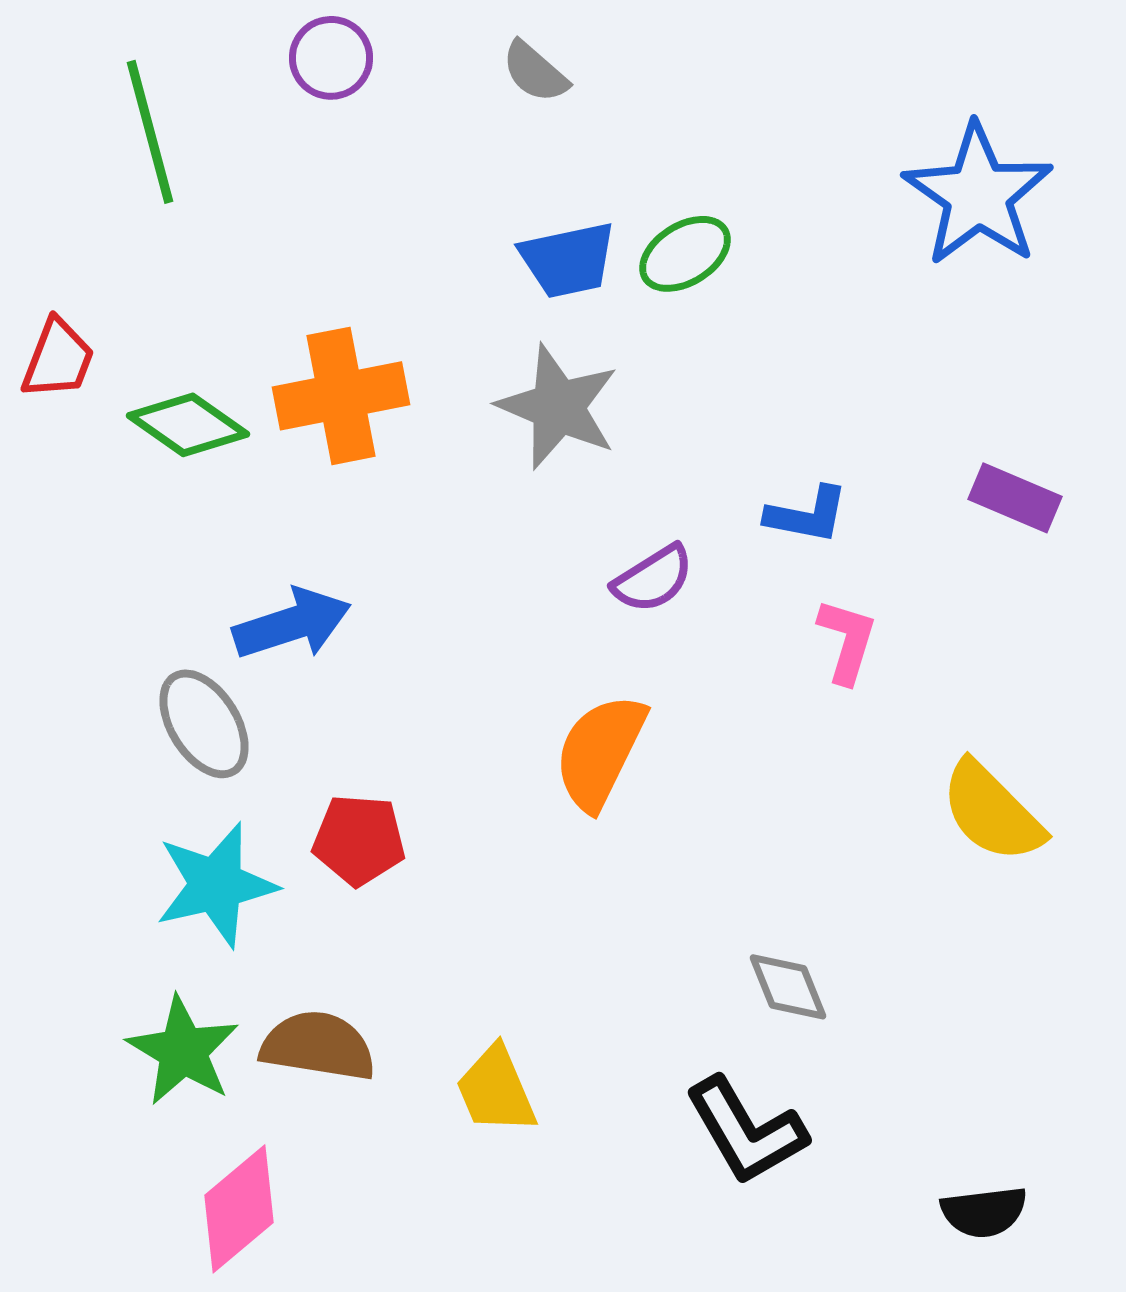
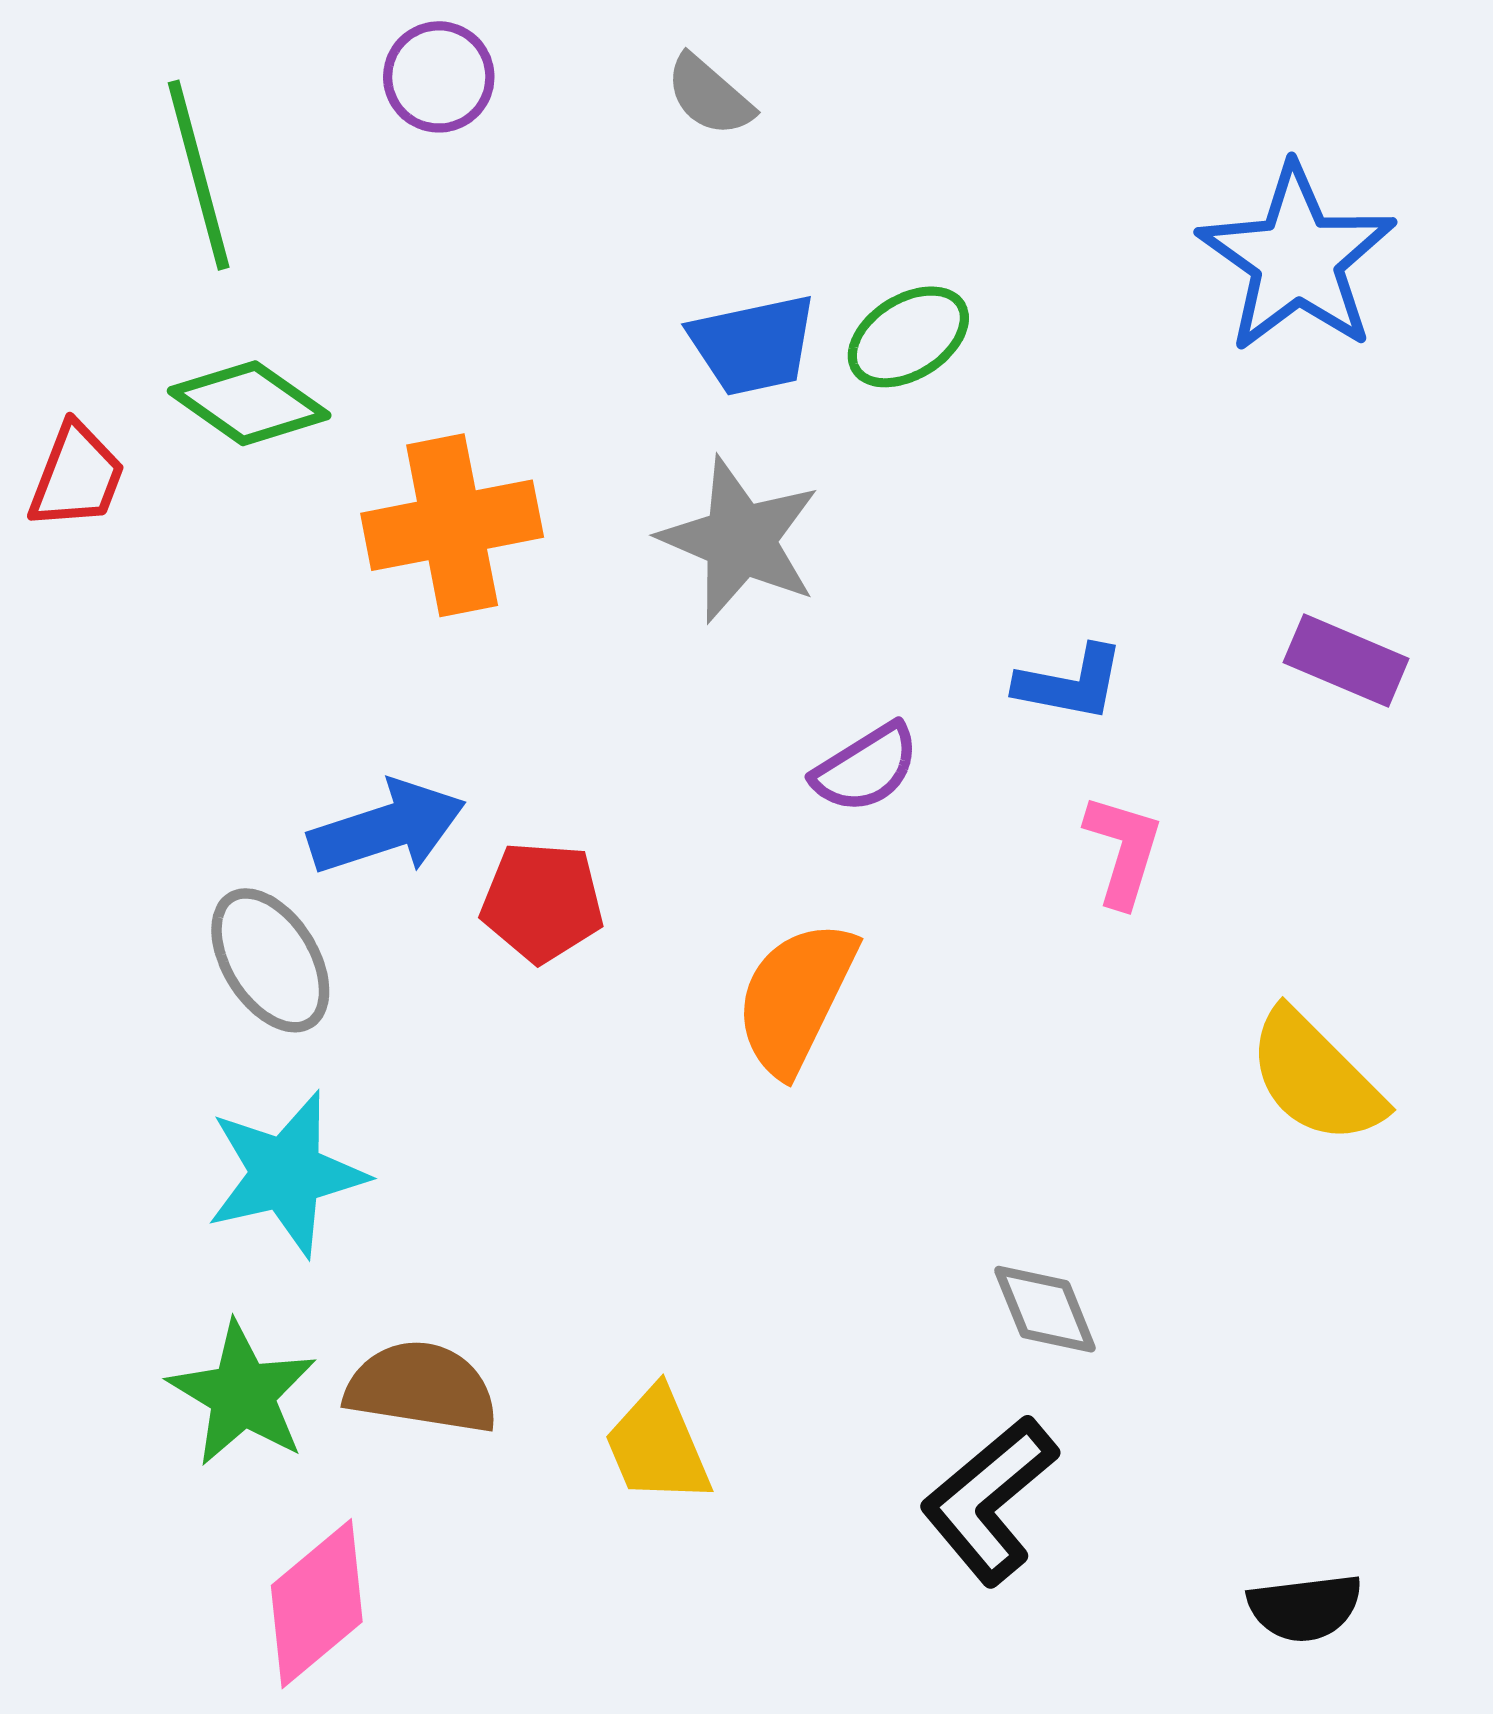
green diamond: (188, 425) -> (249, 403), moved
red pentagon: (359, 840) -> (542, 902), moved
black L-shape: (746, 1131) -> (989, 1500), turned 80

